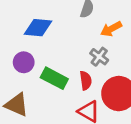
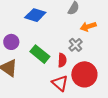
purple circle: (24, 62) -> (11, 42), moved

